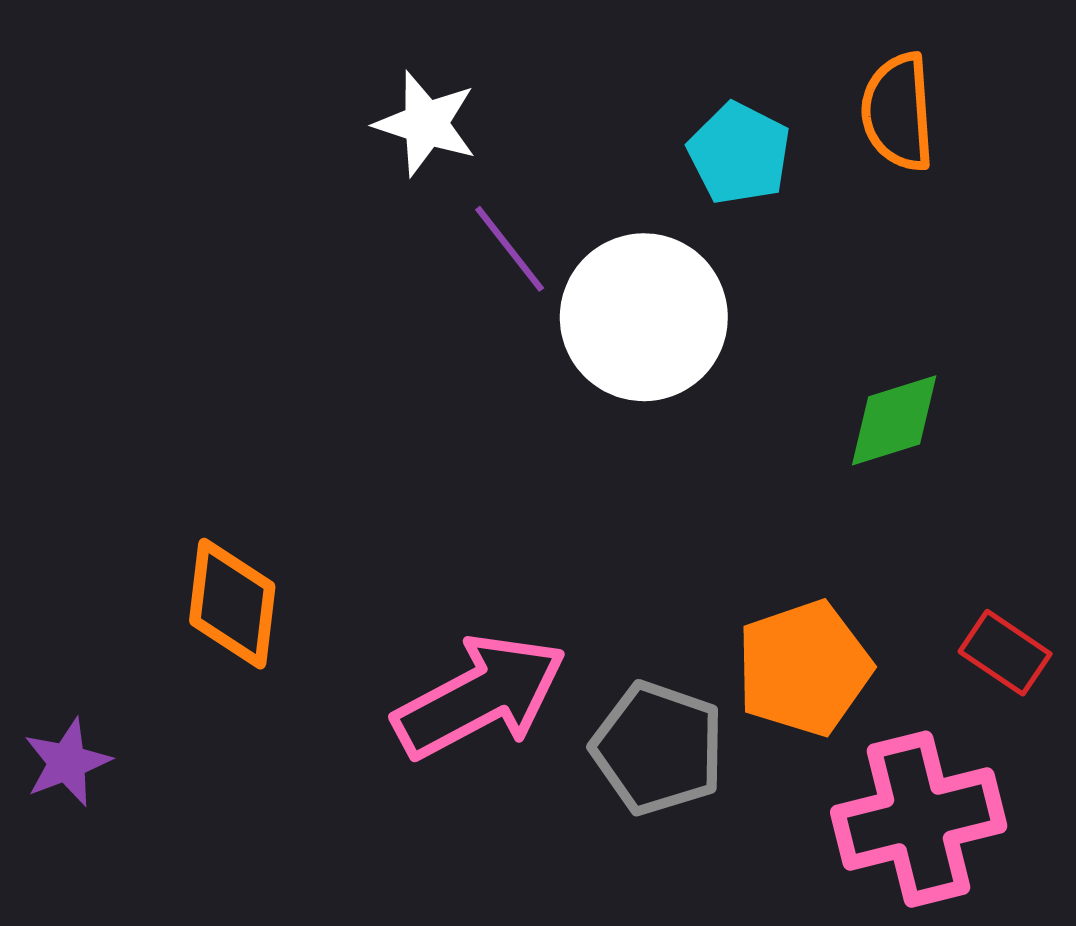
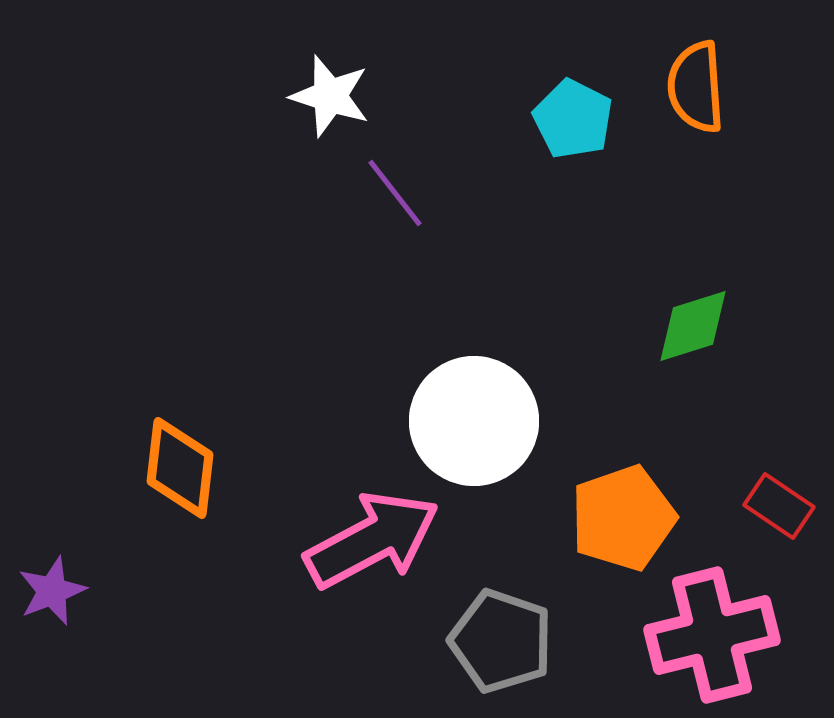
white circle: (644, 317) -> (474, 421), moved
gray pentagon: (658, 748) -> (501, 641), moved

